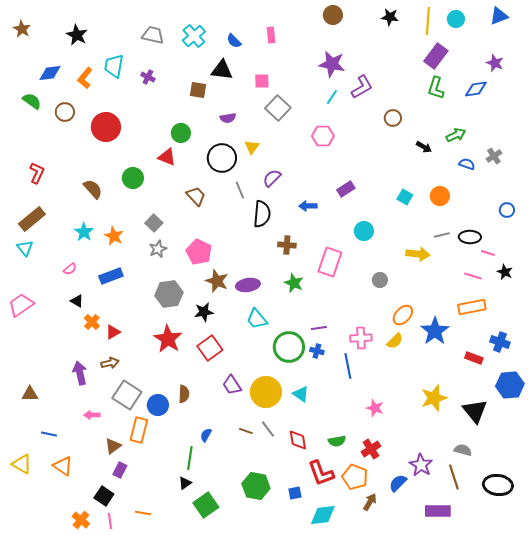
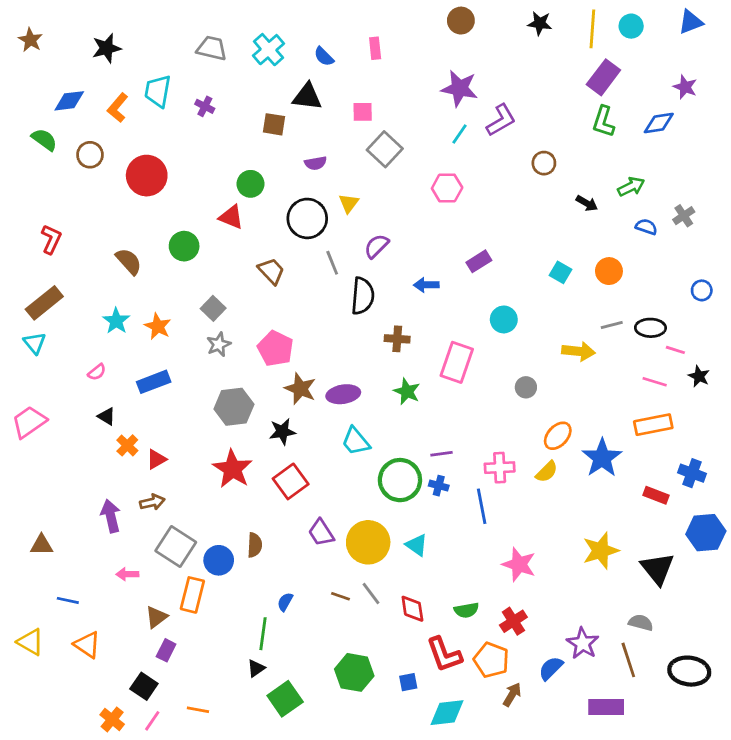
black star: (77, 35) -> (107, 48), turned 30
pink star: (375, 408) -> (519, 564), size x1.4
pink line: (110, 521) -> (152, 721), turned 42

